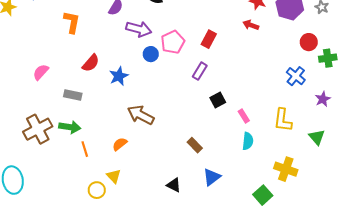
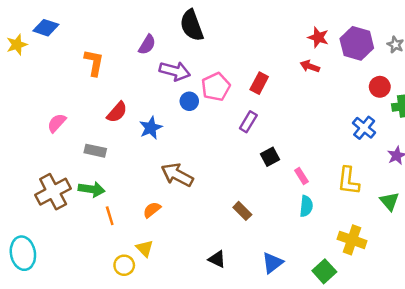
blue triangle: (212, 177) -> (272, 263), moved

